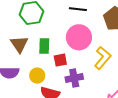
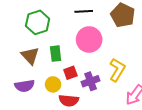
yellow L-shape: (103, 58) -> (117, 70), moved
red square: (60, 60) -> (70, 73), moved

